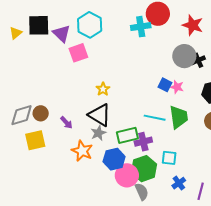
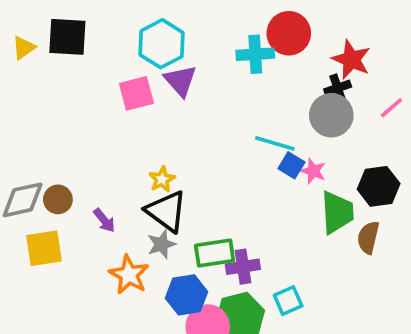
purple triangle: (62, 34) -> (180, 81), moved
black cross: (198, 60) -> (338, 88), moved
yellow star: (103, 89) -> (162, 179), moved
green trapezoid: (179, 117) -> (337, 212), moved
cyan line: (155, 118) -> (275, 143), moved
cyan square: (169, 158) -> (288, 301), turned -35

